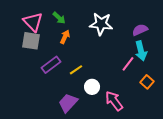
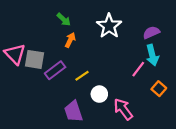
pink triangle: (33, 22) -> (15, 54), moved
white star: (101, 24) -> (109, 26), turned 30
gray square: (31, 41) -> (34, 59), moved
purple trapezoid: (68, 103) -> (73, 111), turned -60

